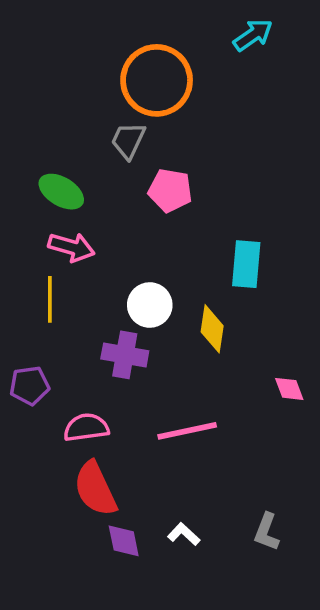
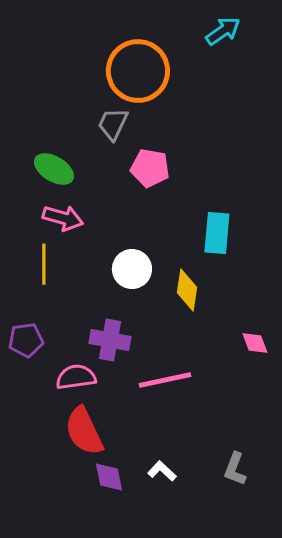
purple cross: (125, 355) -> (110, 340), moved

